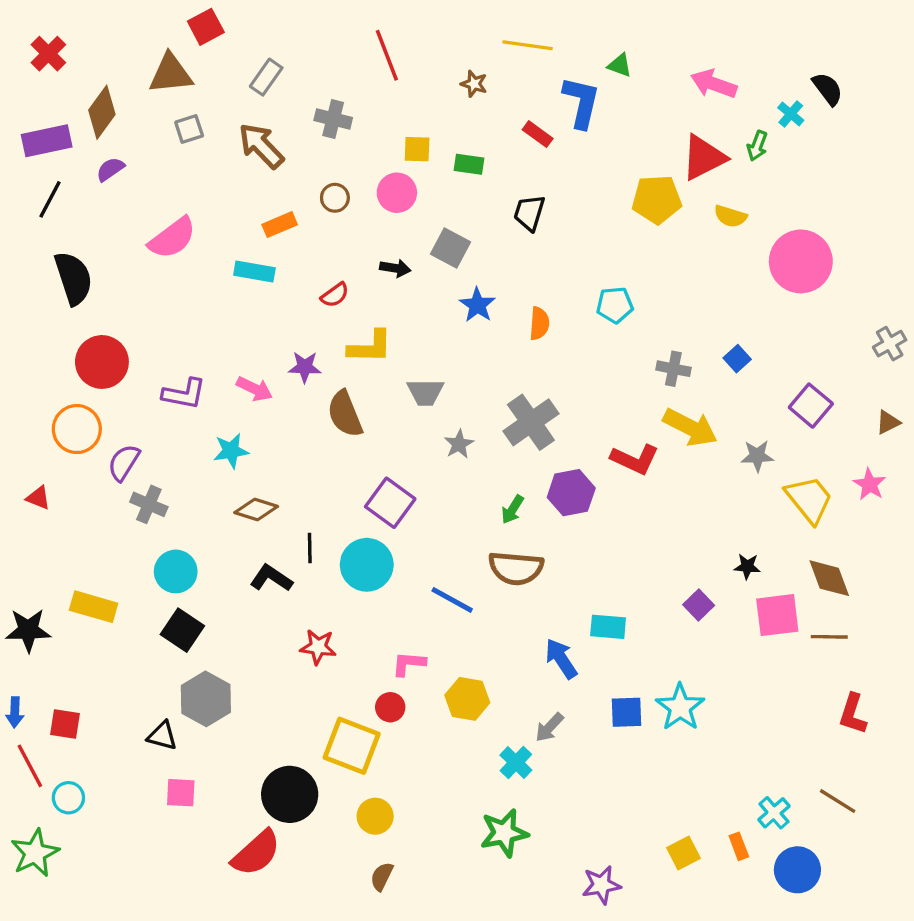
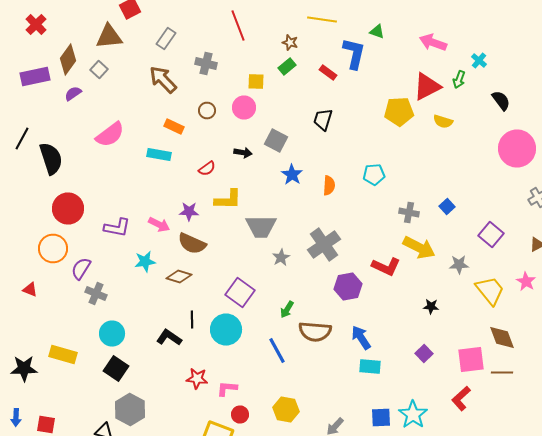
black semicircle: (828, 89) -> (501, 100), moved
gray square: (189, 129) -> (99, 70), moved, turned -30
green rectangle: (469, 164) -> (287, 66), moved, turned -48
black line: (50, 199) -> (22, 138), moved
orange rectangle: (280, 225) -> (174, 126), turned 48
pink circle: (801, 261) -> (517, 148), moved
gray trapezoid: (425, 392) -> (261, 226), size x1.4
brown semicircle: (345, 414) -> (192, 244), moved, turned -44
brown diamond: (256, 509) -> (179, 276), moved
green arrow: (513, 509) -> (287, 310), moved
black star: (747, 566) -> (431, 306), moved
blue line: (452, 600) -> (277, 350), turned 32
blue arrow: (561, 659) -> (361, 338), moved
pink L-shape: (409, 664) -> (227, 388), moved
red L-shape: (853, 714) -> (461, 398), moved, turned 30

